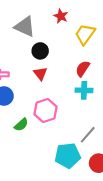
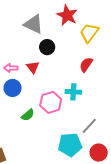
red star: (61, 16) -> (67, 15), size x1.5
red triangle: (40, 74) -> (33, 67), moved
cyan cross: (84, 90) -> (73, 92), moved

